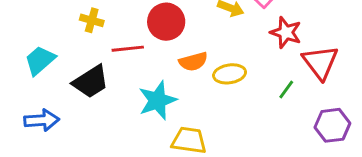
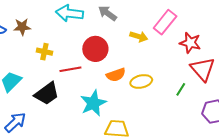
red star: (286, 32) -> (190, 43), moved
blue arrow: (42, 120) -> (15, 122), turned -35

